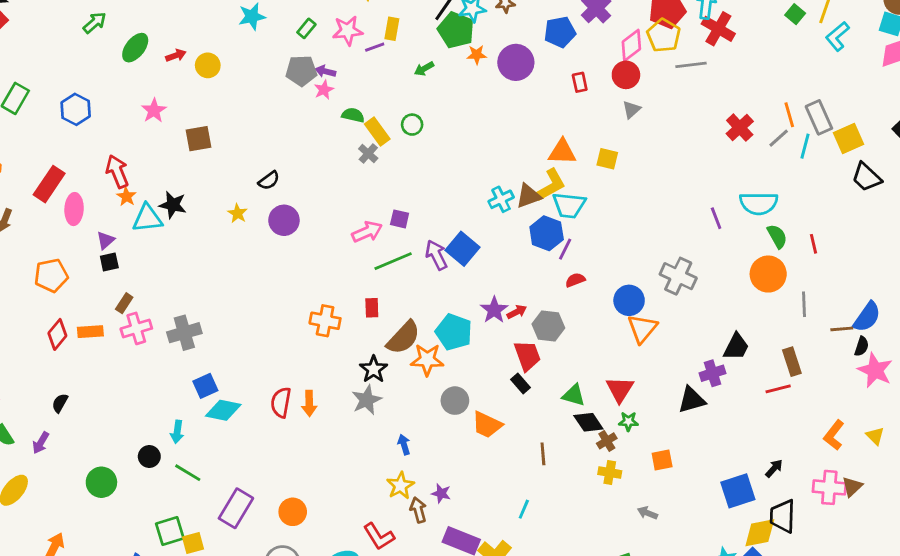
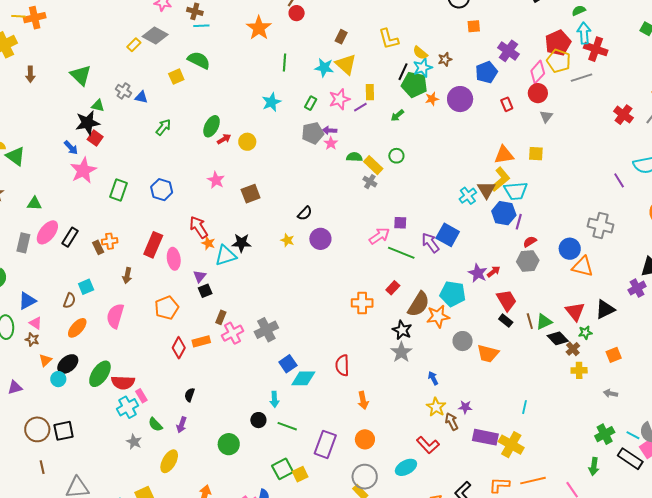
green ellipse: (135, 48) -> (212, 126), moved
brown triangle: (528, 196) -> (486, 190), turned -30
green line: (393, 261) -> (401, 253), turned 56
red rectangle: (372, 308) -> (393, 288), turned 56
gray hexagon: (548, 326) -> (528, 261), moved
orange triangle: (642, 329) -> (583, 266), turned -45
green triangle: (574, 395) -> (544, 322), turned -30
black triangle: (692, 400) -> (605, 309), moved
orange arrow: (309, 403) -> (363, 400), moved
brown line: (543, 454) -> (530, 321), moved

